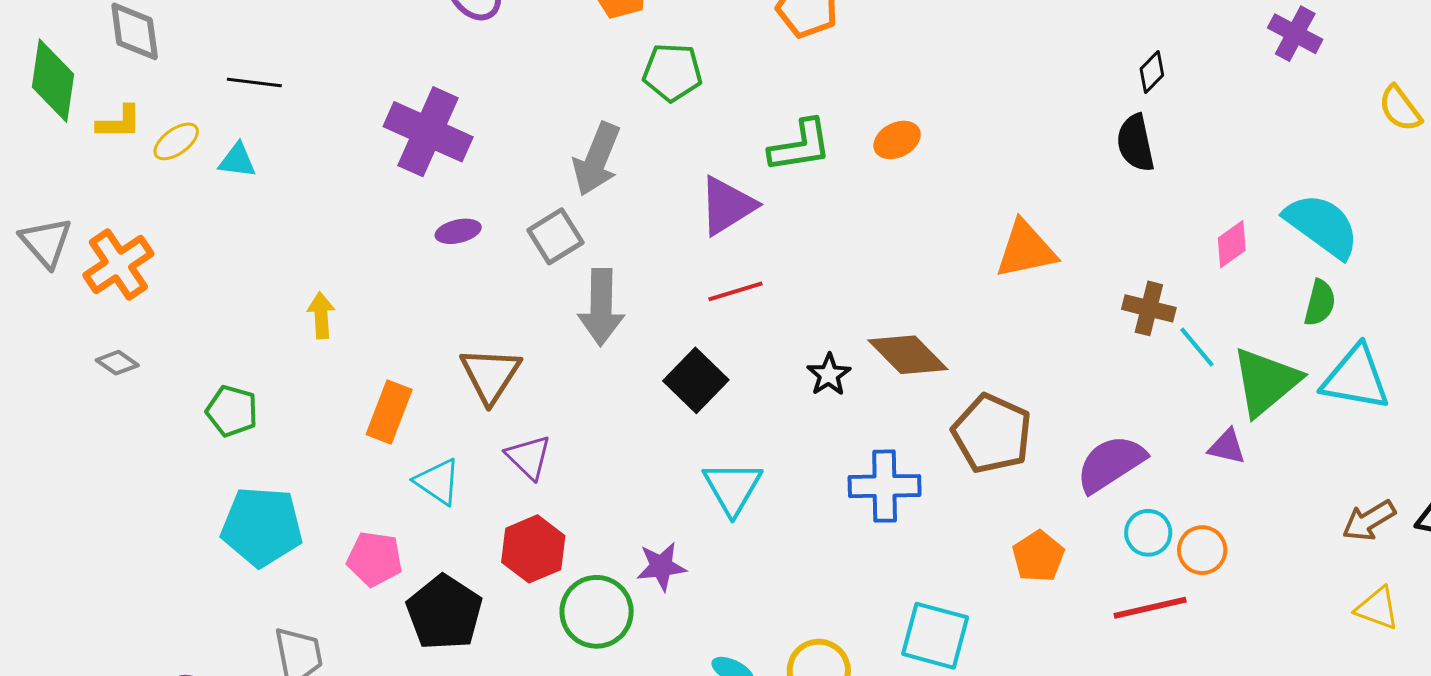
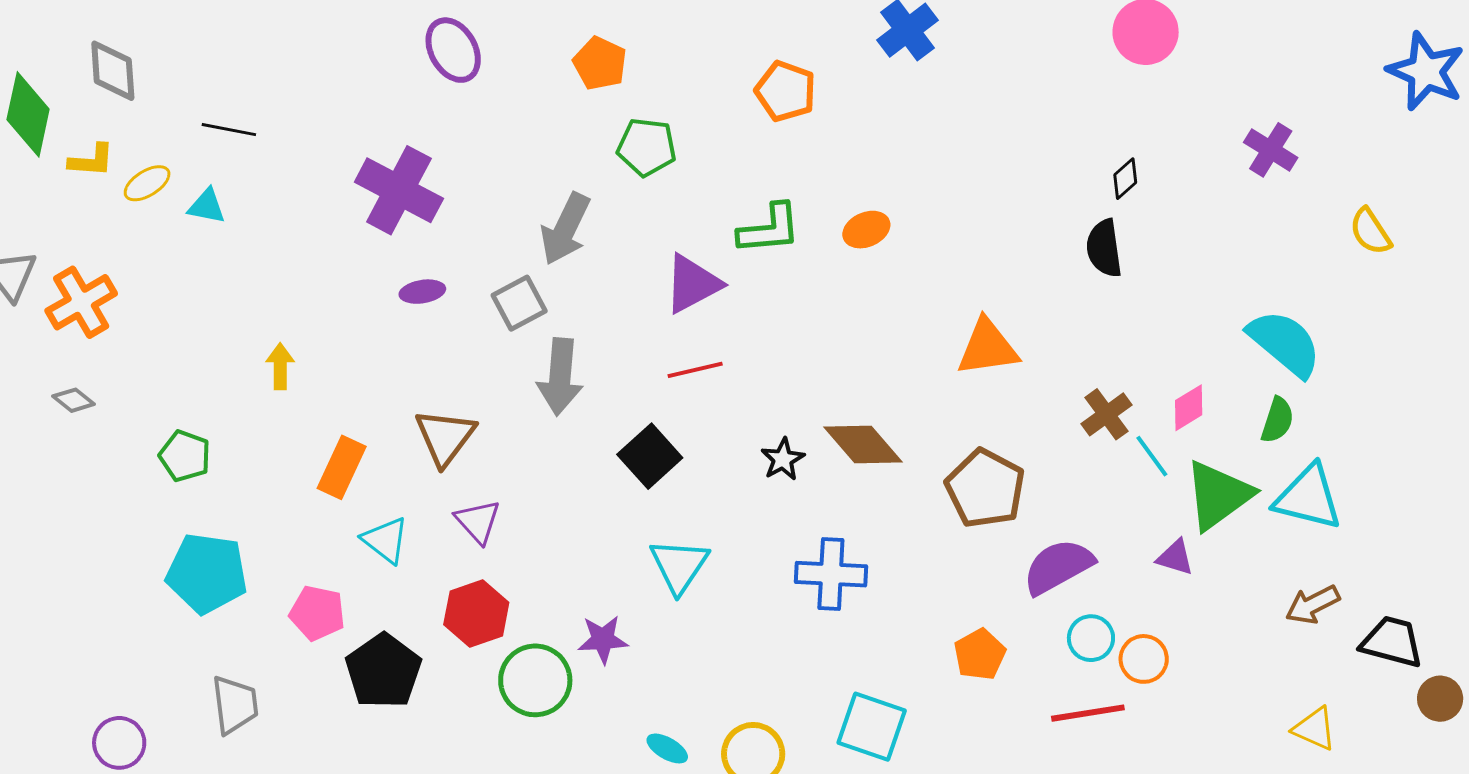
pink diamond: (1232, 244) -> (1189, 408), moved
brown cross: (1149, 308) -> (1107, 414), turned 36
brown pentagon: (992, 434) -> (985, 488), moved
brown arrow: (1369, 521) -> (1313, 605), moved

